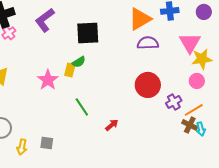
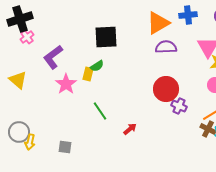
purple L-shape: (45, 20) -> (53, 57), moved
purple cross: (174, 102) -> (179, 106), moved, turned -35
yellow arrow: (22, 147) -> (30, 142), moved

